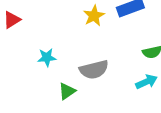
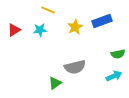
cyan star: (47, 57) -> (40, 30), moved

